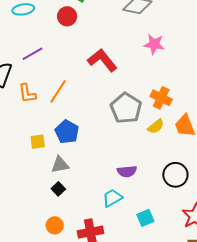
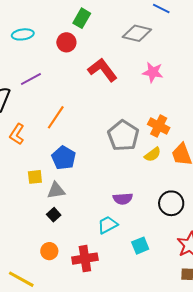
red L-shape: (102, 60) -> (102, 70), moved
orange L-shape: (27, 93) -> (17, 134), moved, turned 40
yellow square: (38, 142) -> (35, 177), moved

